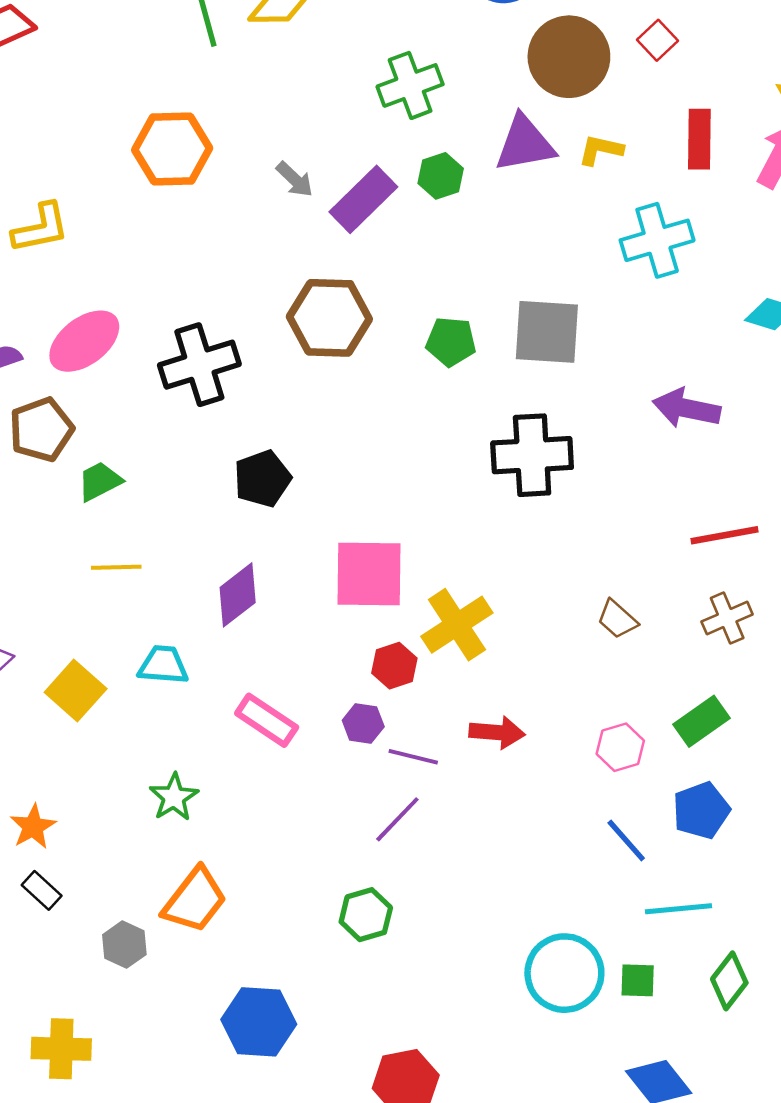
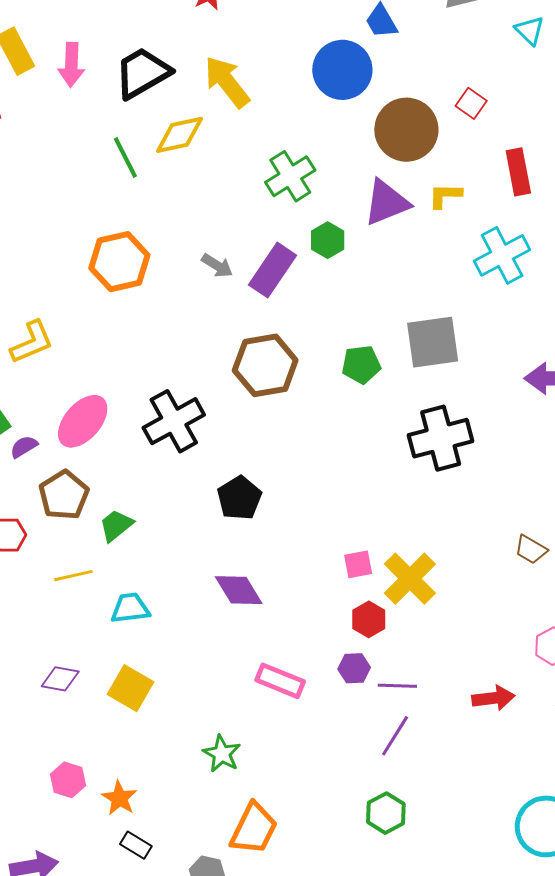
yellow line: (116, 567) -> (73, 576), moved
pink square: (369, 574) -> (358, 564), moved, size x0.5
purple diamond: (238, 595) -> (239, 590), turned -72
cyan trapezoid: (163, 665) -> (130, 608), moved
red arrow: (497, 732) -> (493, 698), moved

